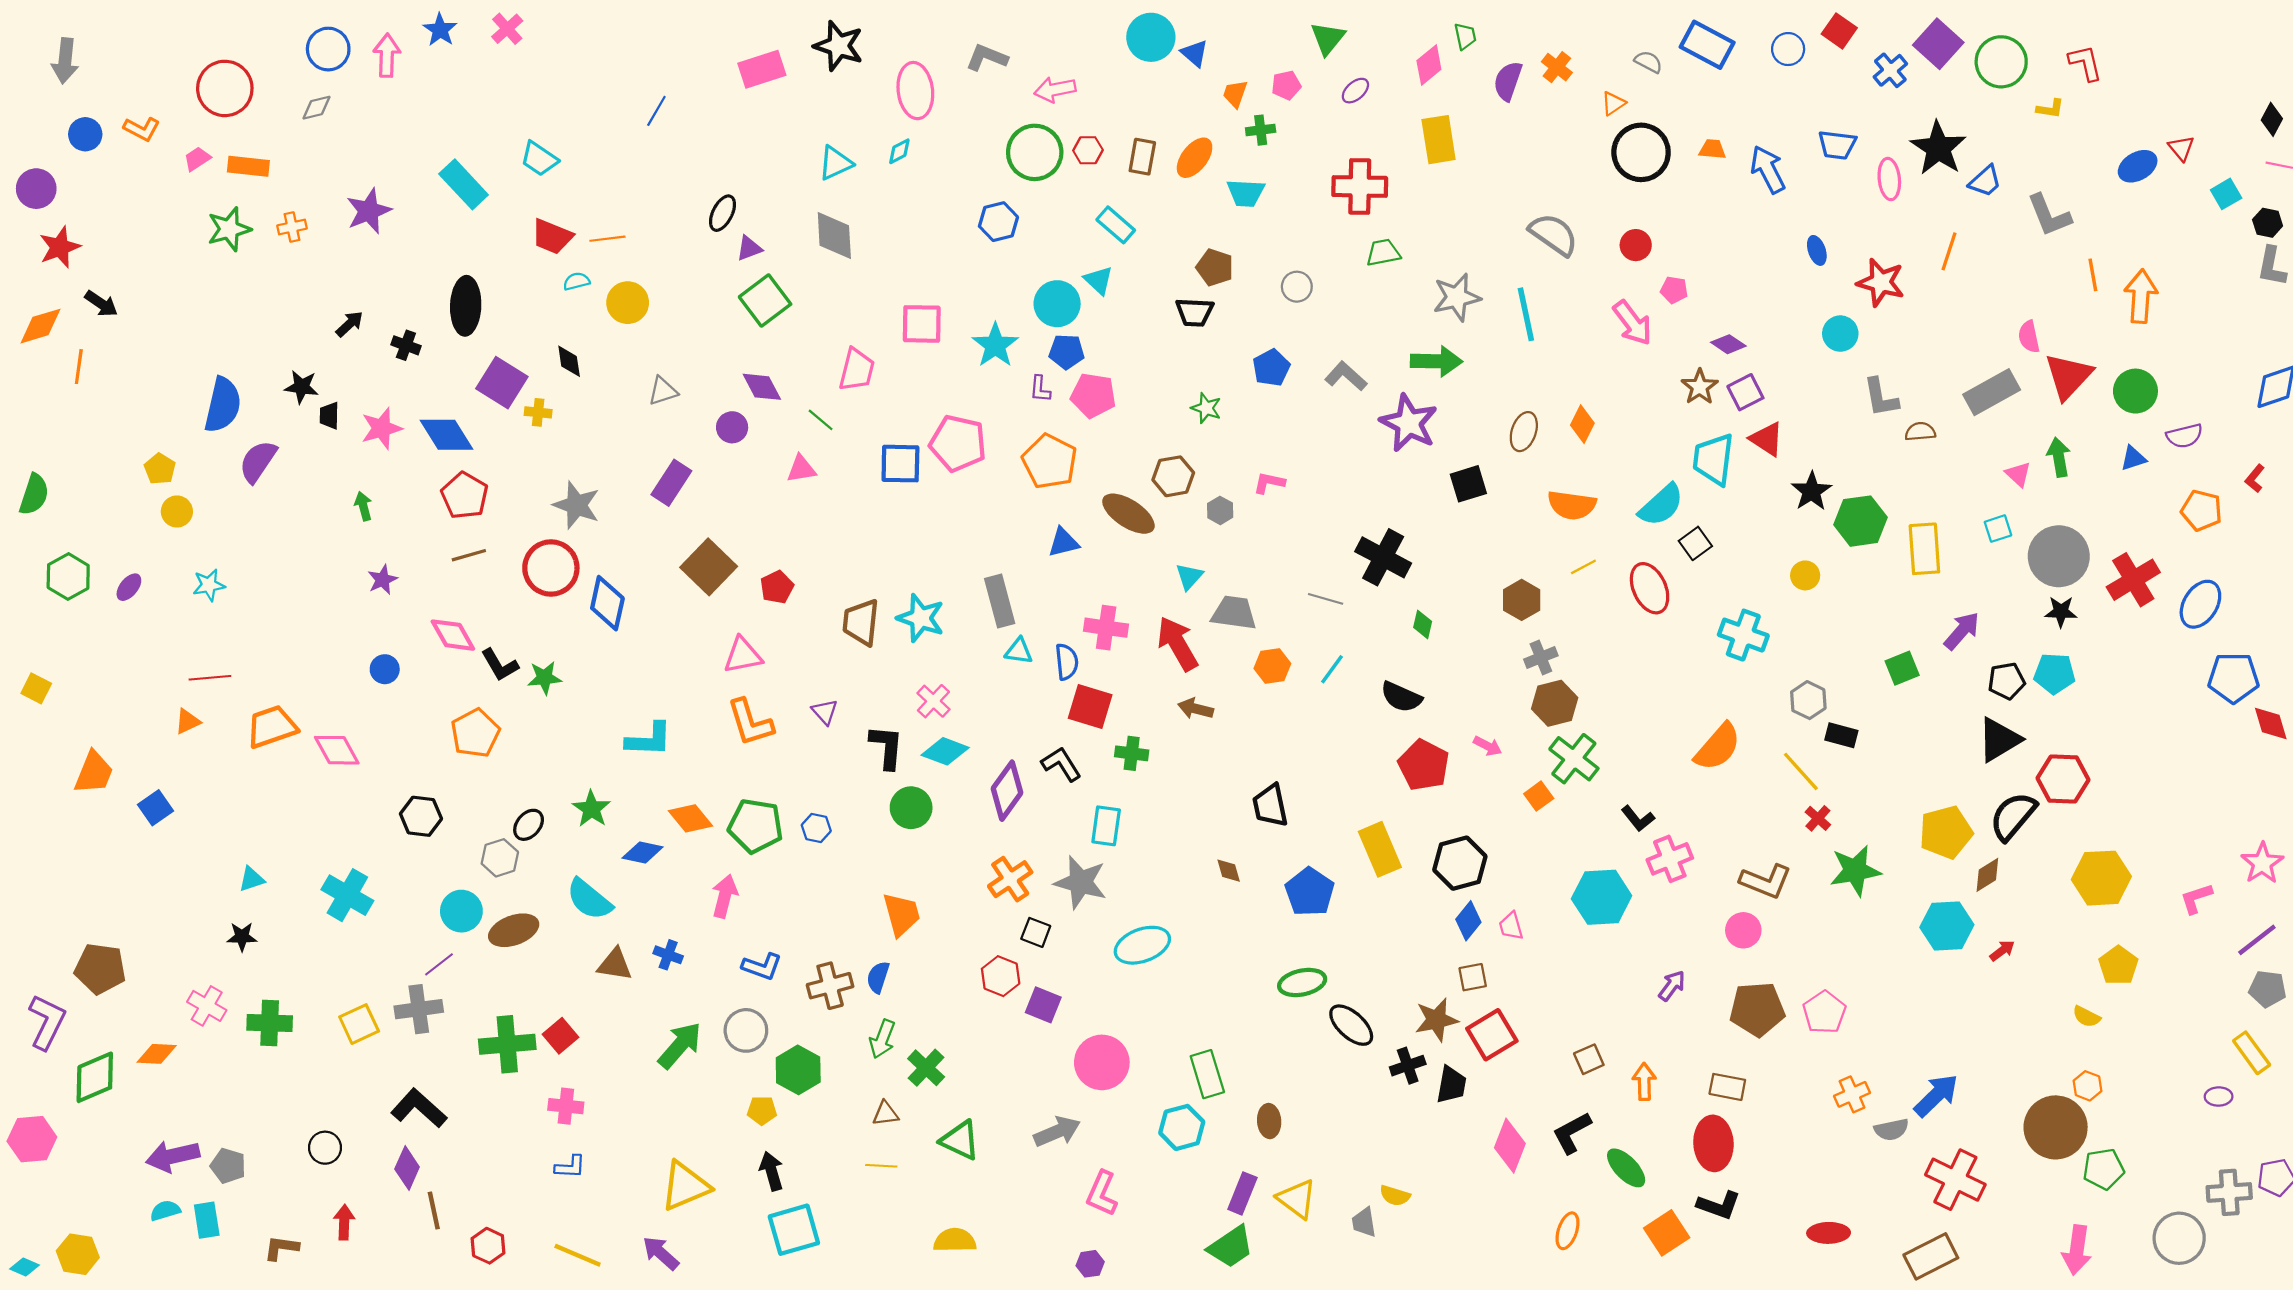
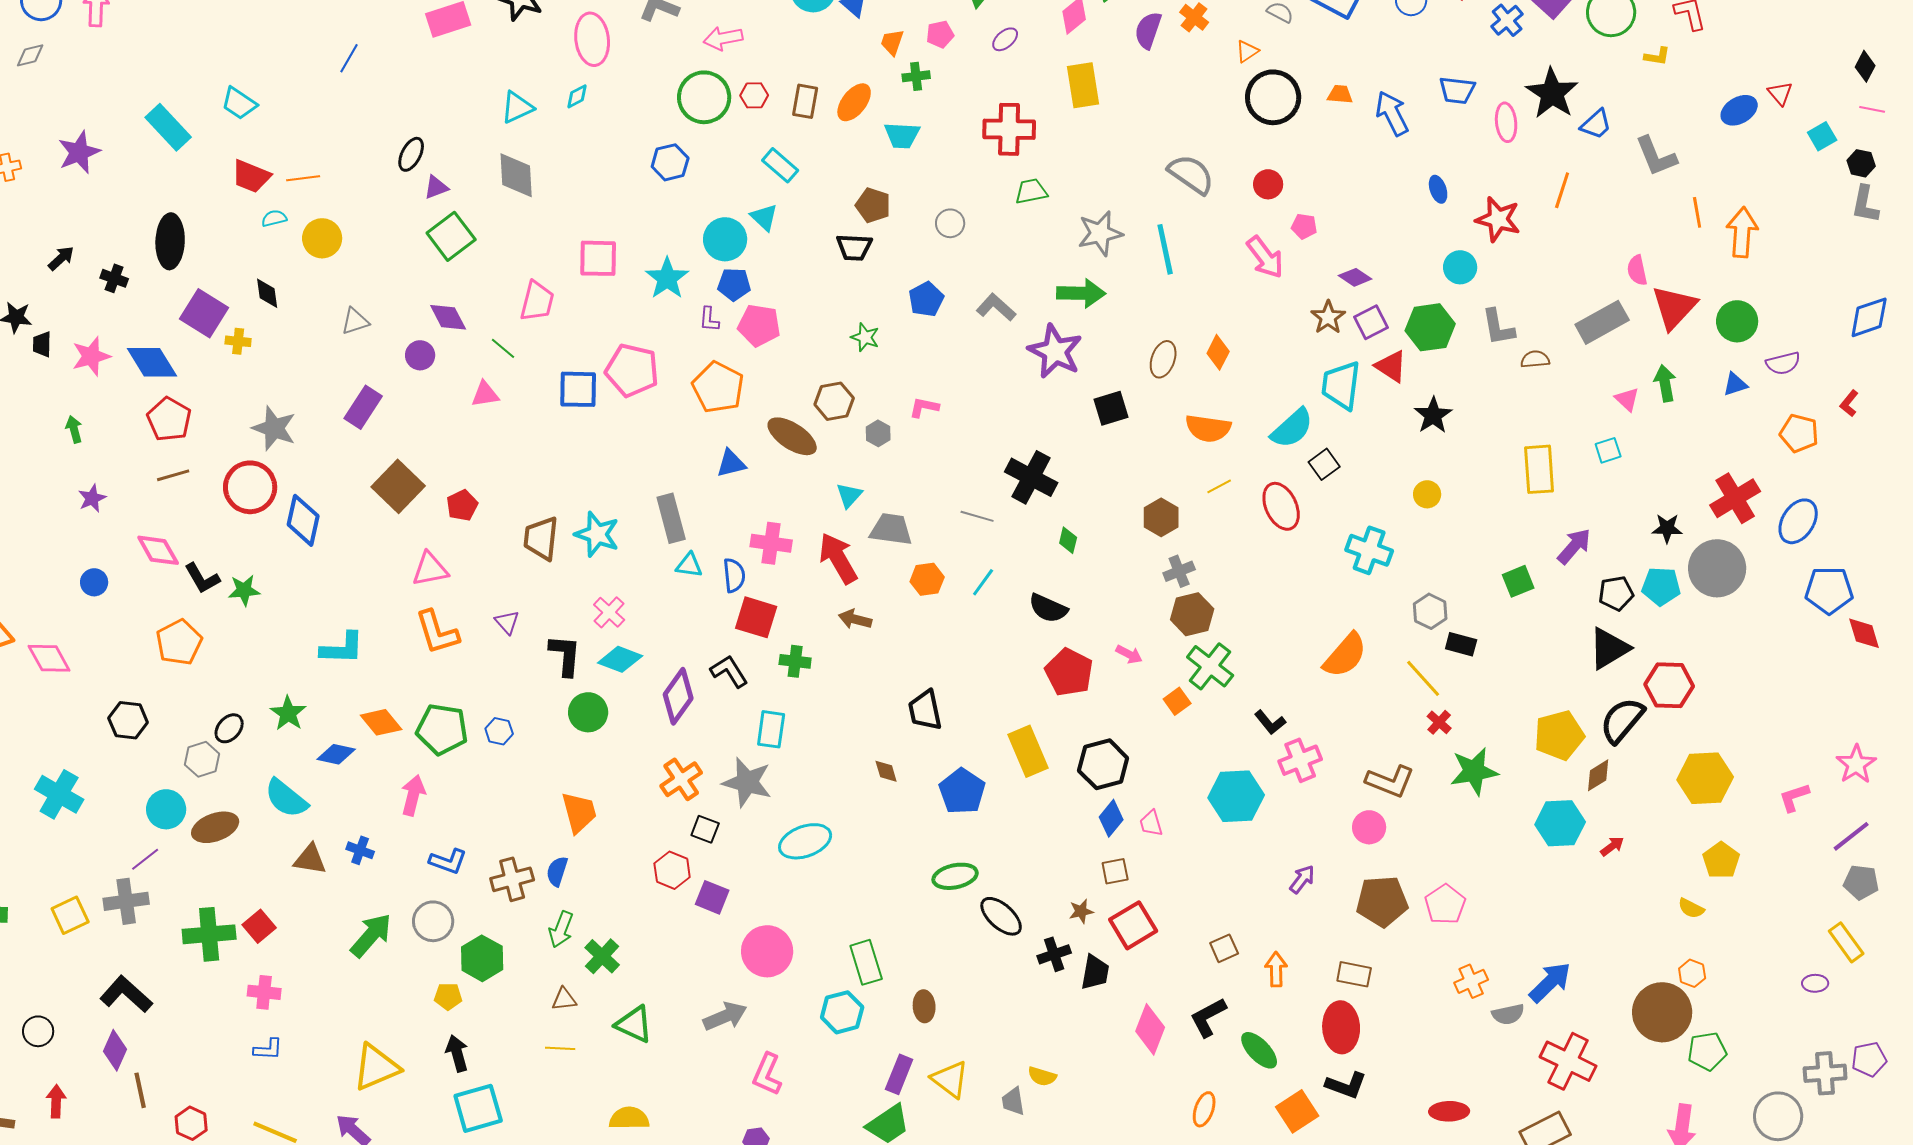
green hexagon: (1861, 521) -> (1430, 327), moved
gray circle: (2059, 556) -> (1717, 568), moved
brown star: (1436, 1020) -> (1081, 911), size x0.6

